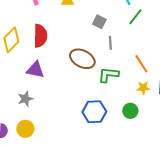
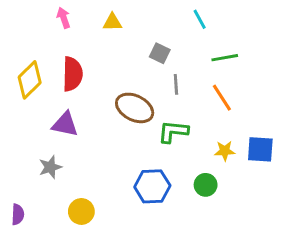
green line: (135, 17) -> (225, 58), moved, turned 42
orange line: (141, 64) -> (222, 98), moved
yellow circle: (25, 129) -> (81, 211), moved

